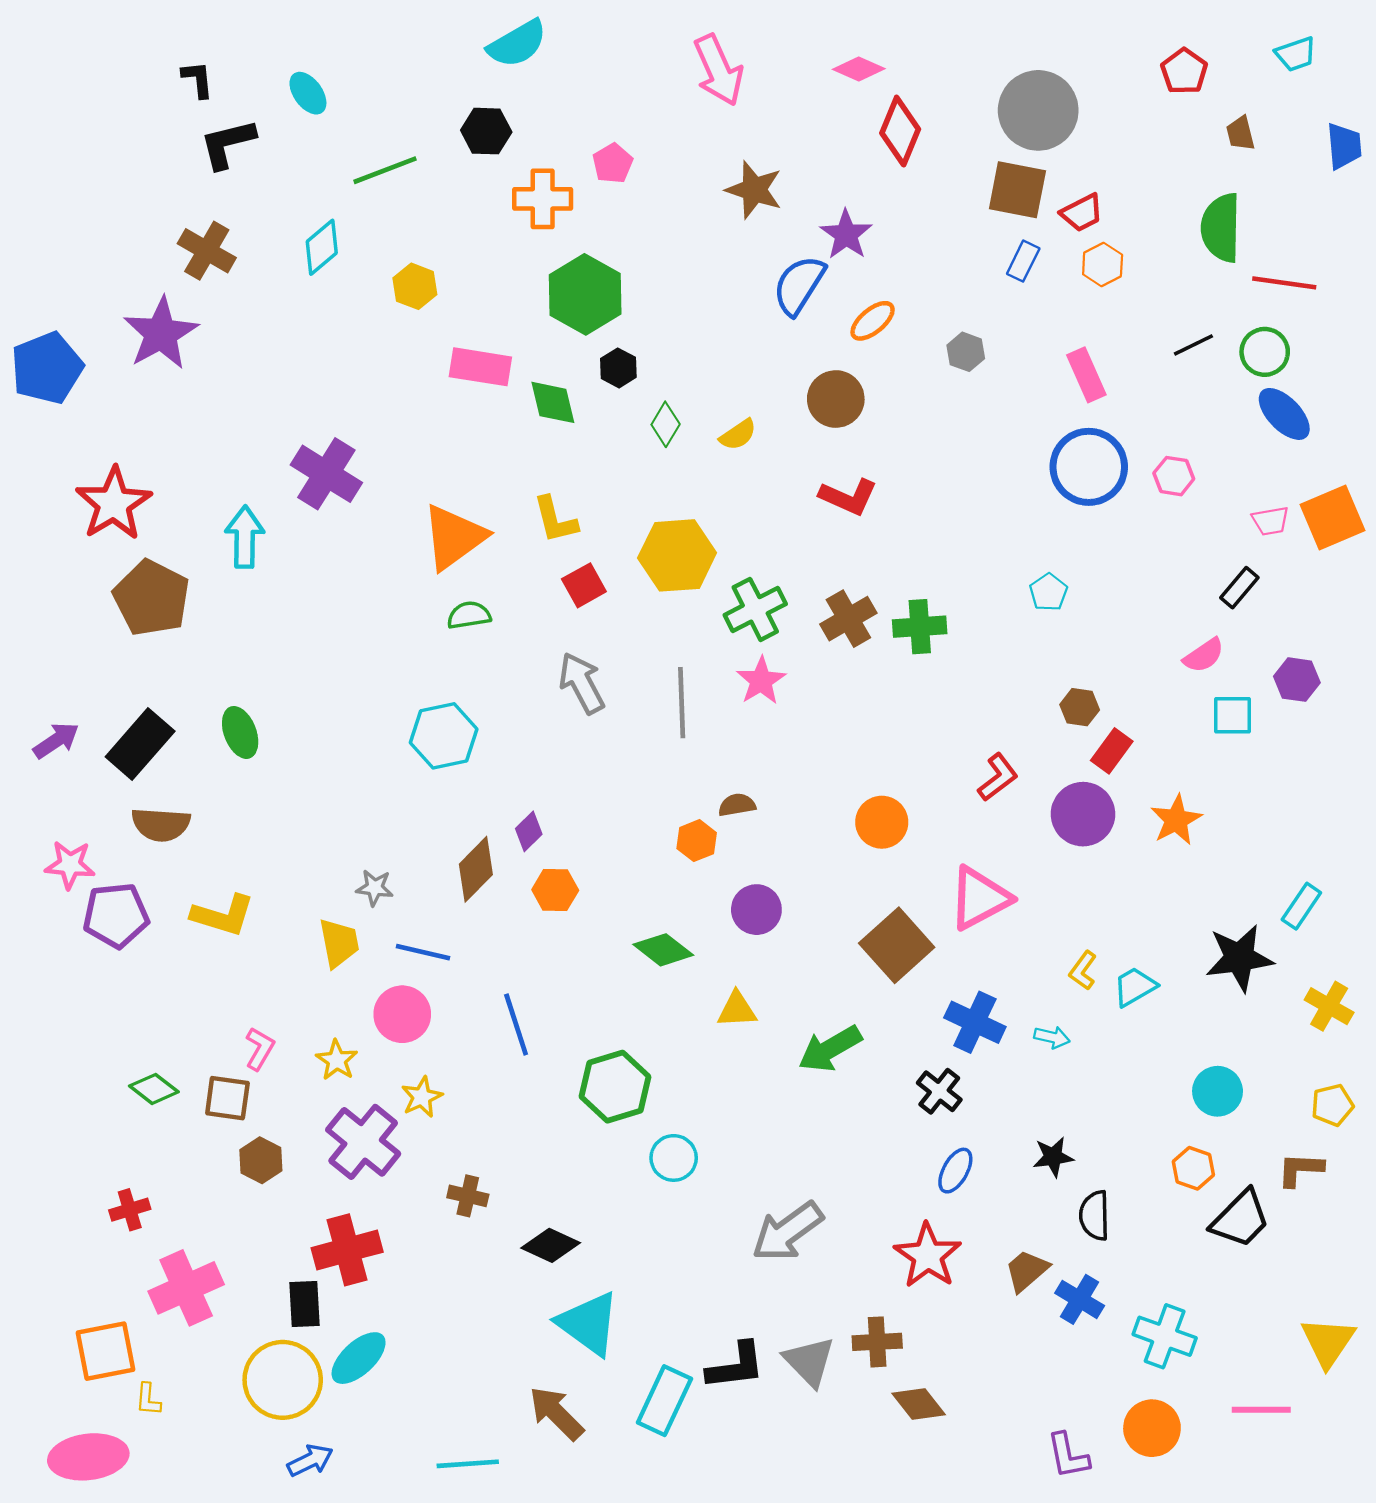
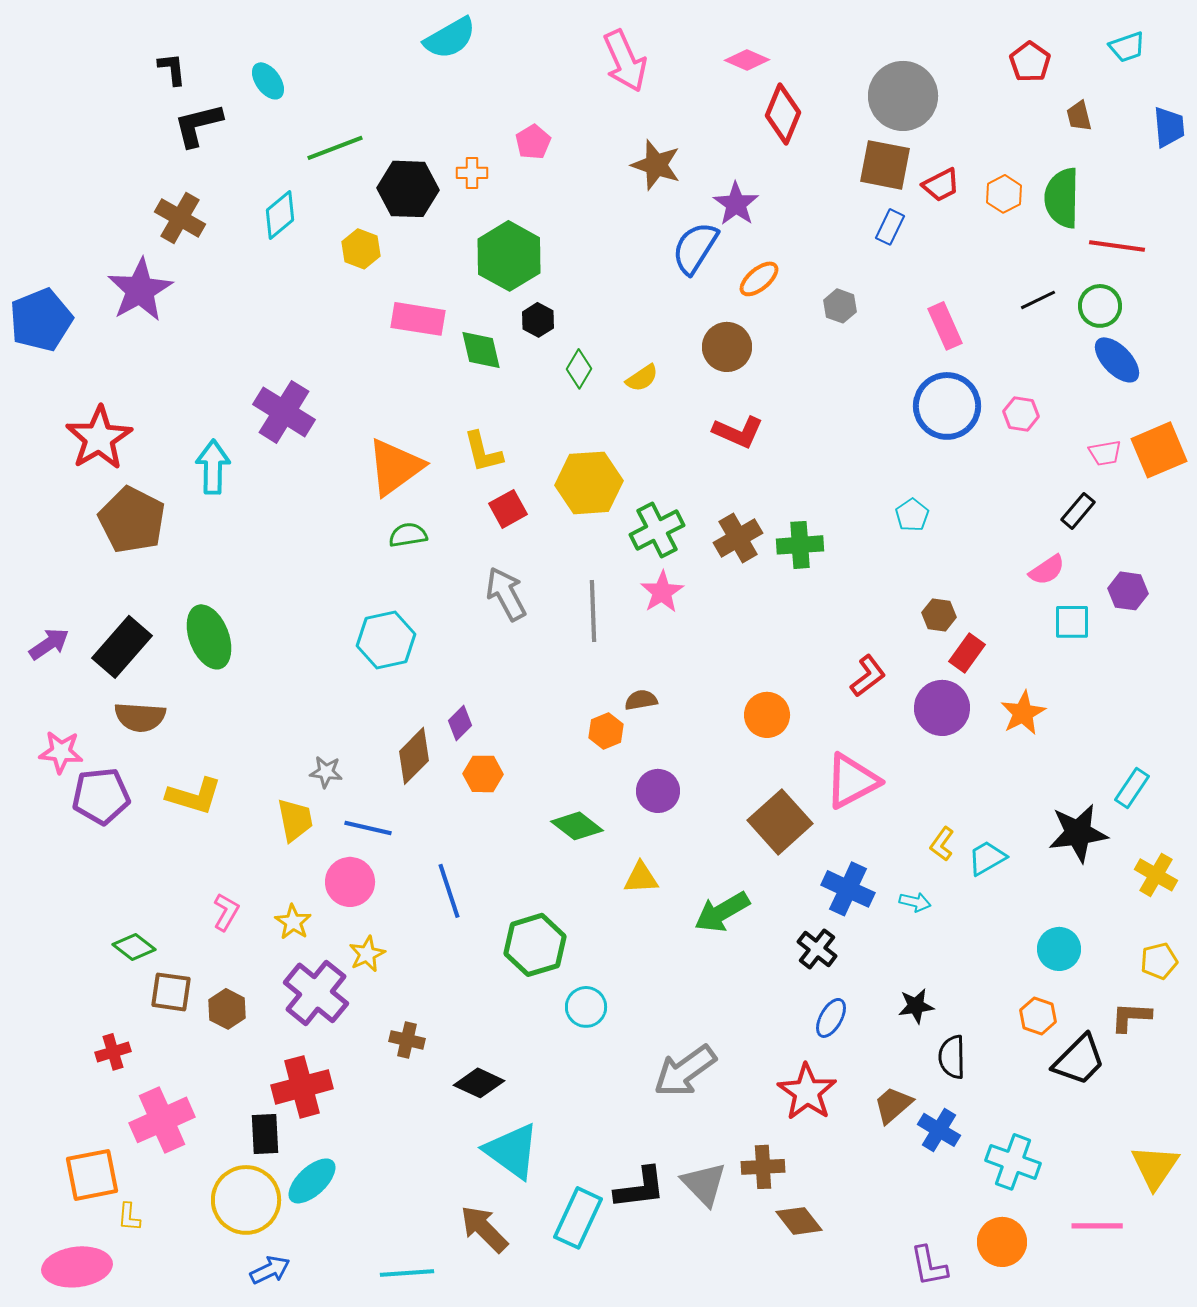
black hexagon: (486, 131) -> (408, 189), moved, size x1.4
orange cross: (543, 199) -> (472, 173), size x0.6
orange hexagon: (1103, 264) -> (1004, 194), moved
green ellipse: (240, 732) -> (209, 637), size x1.4
brown square: (227, 1098) -> (171, 992), moved

